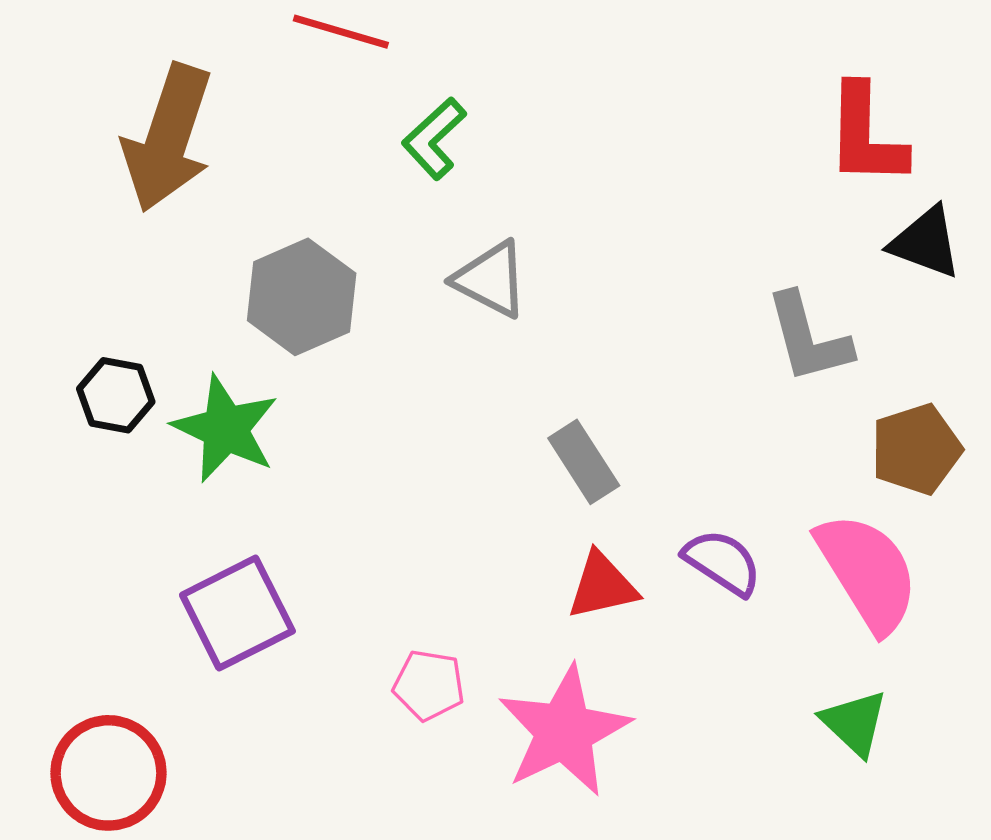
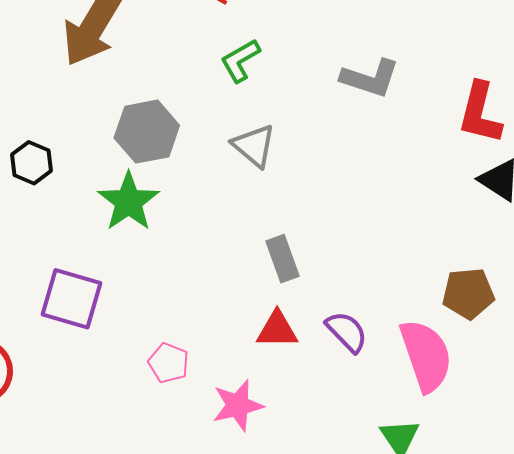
gray L-shape: (808, 338) -> (370, 78), moved, turned -70
green star: (225, 429) -> (129, 202), moved
purple square: (237, 613) -> (71, 299), turned 30
pink star: (564, 731) -> (238, 405), size x0.7

